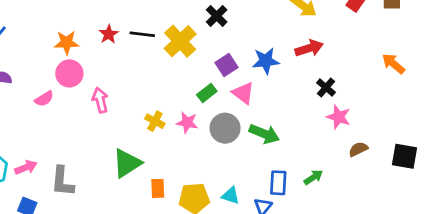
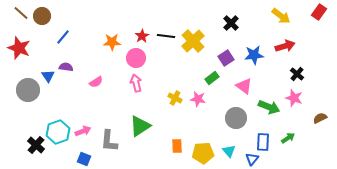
black cross: (217, 16) -> (231, 23), moved
pink circle: (69, 73) -> (136, 58), moved
pink triangle: (243, 93) -> (244, 86), moved
pink star: (339, 117) -> (294, 98), moved
gray circle: (225, 128) -> (236, 118), moved
green arrow: (264, 134) -> (269, 107), moved
green triangle: (127, 163) -> (140, 126), moved
cyan triangle: (231, 195) -> (229, 151), turned 32

